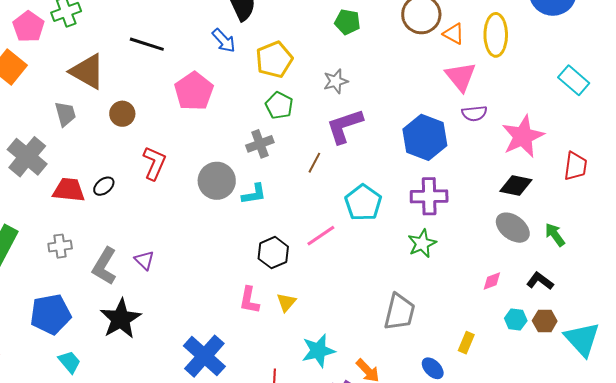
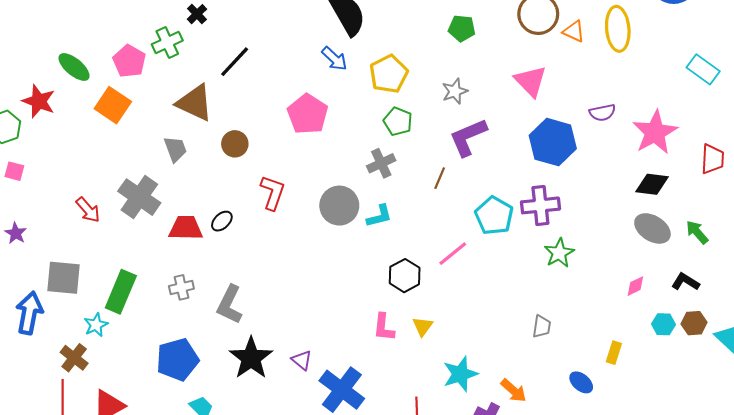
black line: (147, 44) -> (235, 62), moved, turned -60
pink triangle: (461, 77) -> (531, 81), moved
purple cross: (429, 196) -> (540, 205), moved
purple triangle: (144, 260) -> (302, 360), moved
gray trapezoid: (400, 312) -> (542, 326), size x0.6

